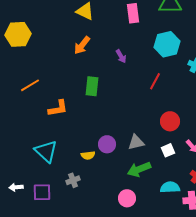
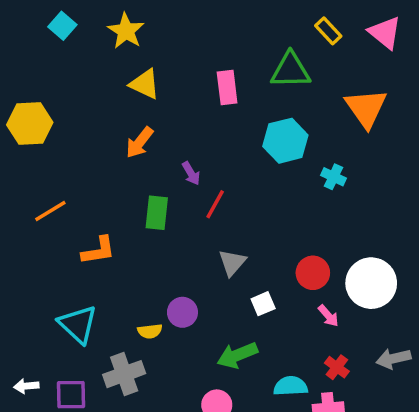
purple arrow: (121, 56) -> (191, 173), moved
red line: (155, 81) -> (215, 204), moved
red circle: (170, 121) -> (313, 273), moved
gray triangle: (136, 142) -> (232, 263), moved, turned -36
white square: (168, 150) -> (263, 304), moved
gray cross: (73, 180) -> (124, 374), size x1.6

